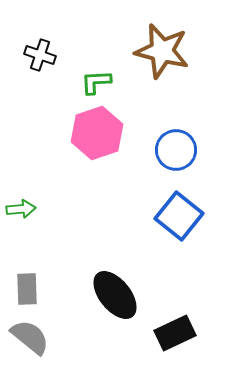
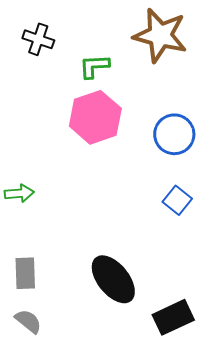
blue square: (179, 216) -> (177, 200), size x0.6
gray semicircle: (30, 337) -> (28, 321), size x0.7

